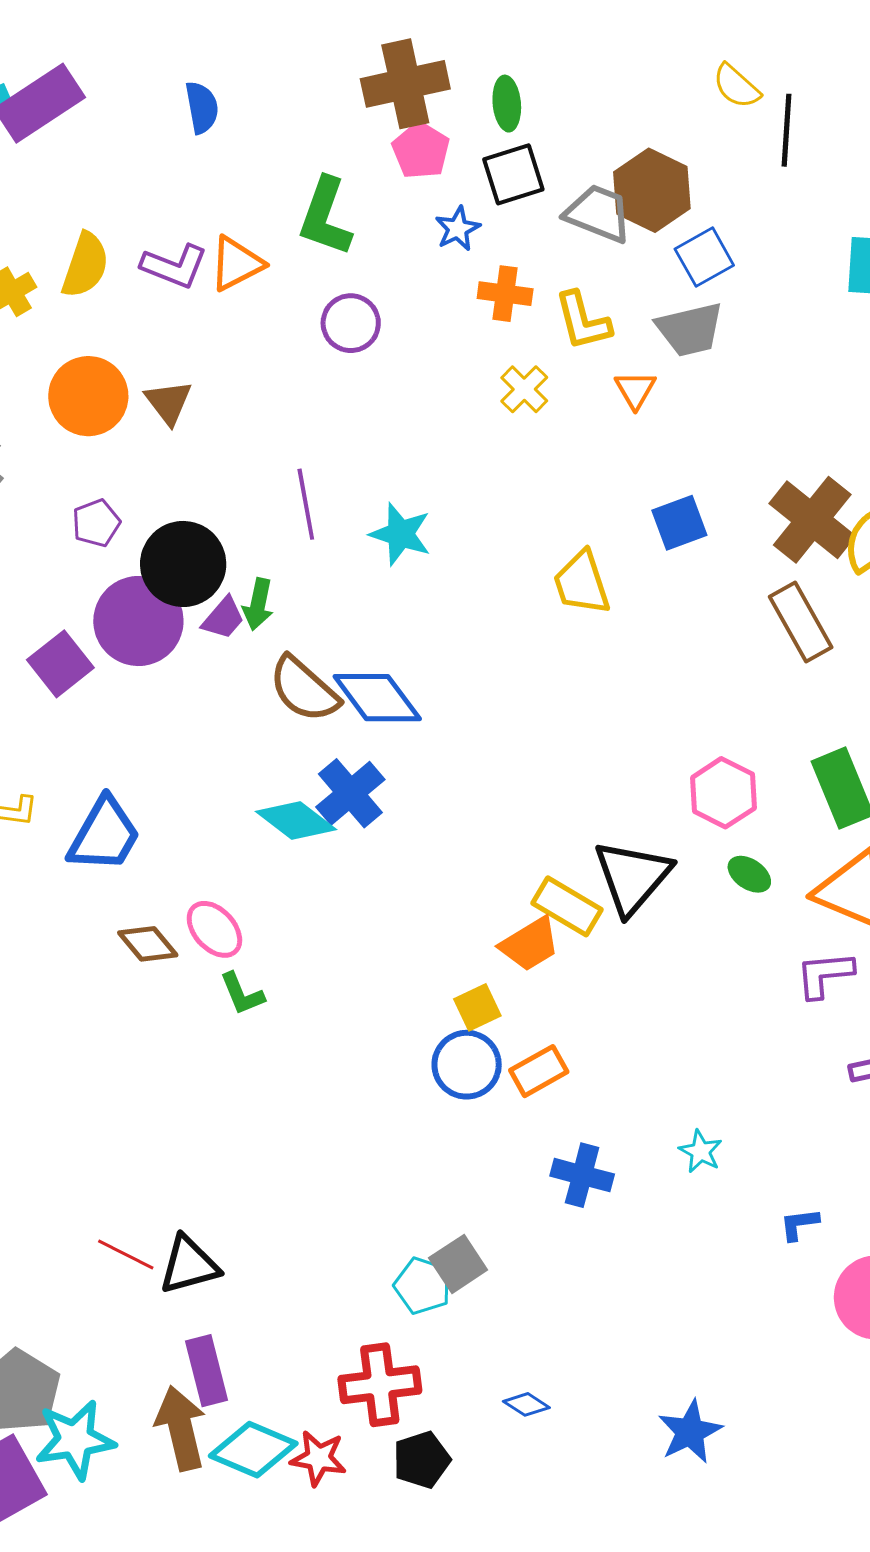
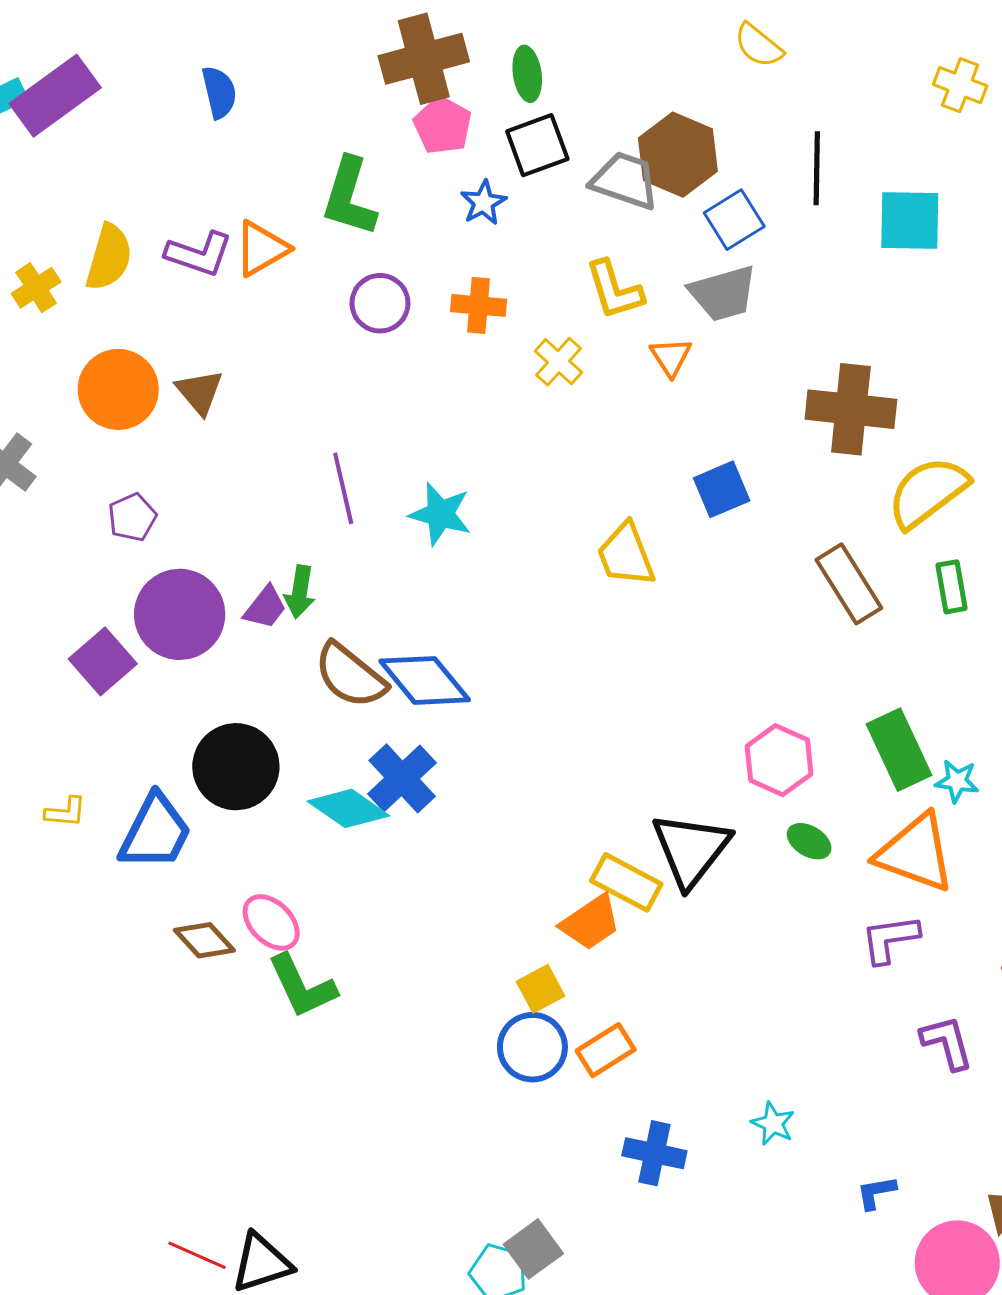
black line: (786, 130) -> (817, 168), moved
orange cross: (505, 294) -> (479, 305), moved
brown cross: (812, 520) -> (851, 409), moved, turned -30
black circle: (183, 564) -> (236, 767), moved
green L-shape: (242, 994) -> (302, 986), size x1.5

